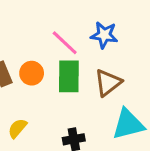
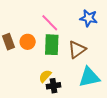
blue star: (104, 35) -> (89, 18), moved
yellow semicircle: (17, 128) -> (45, 76), moved

